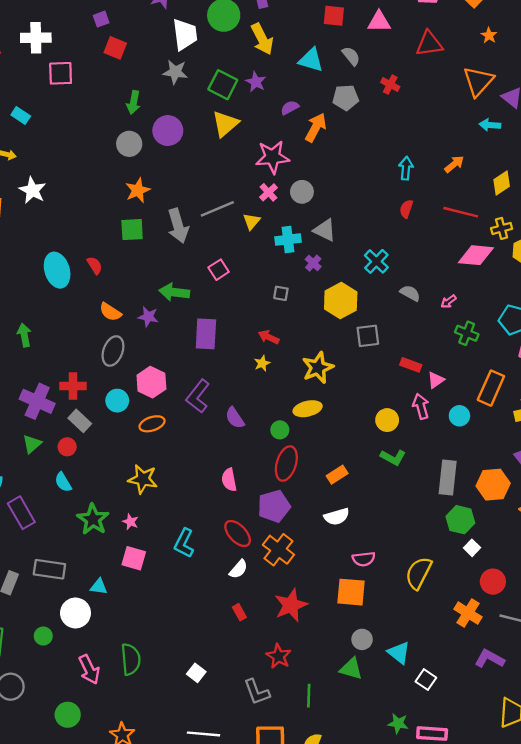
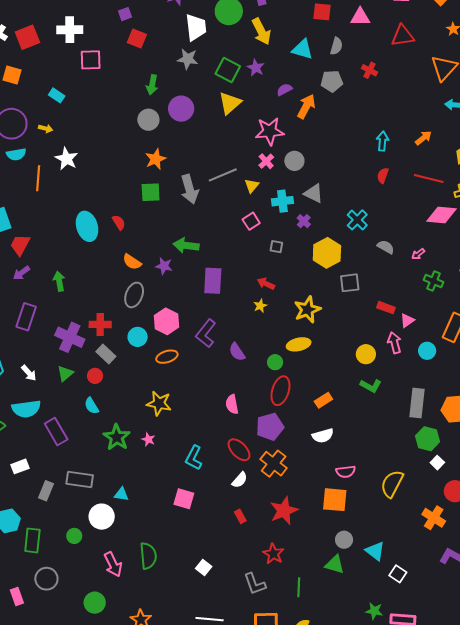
gray semicircle: (351, 56) -> (336, 46), turned 54
pink square: (219, 270) -> (251, 221), moved
pink square: (134, 558) -> (184, 499), moved

